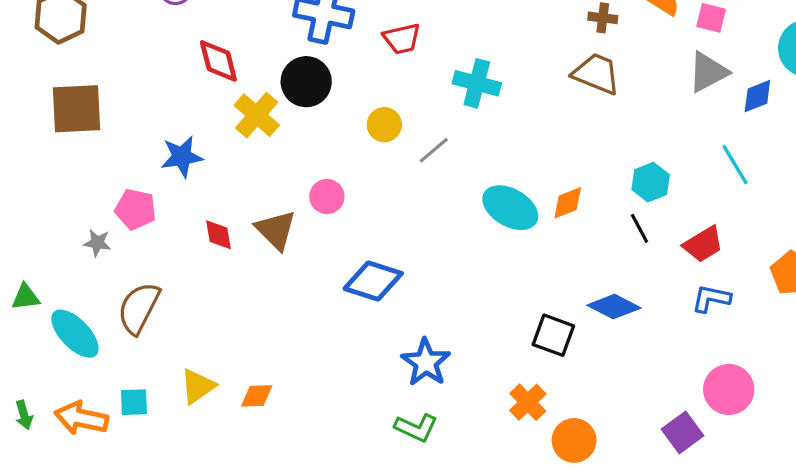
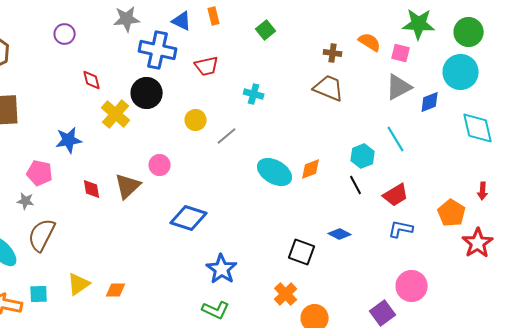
red diamond: (218, 61) -> (92, 80), size x0.7
cyan cross: (477, 83) -> (254, 94), size x0.7
cyan line: (735, 165) -> (396, 139), moved
brown triangle: (276, 230) -> (128, 186), turned 32
gray star: (97, 243) -> (26, 201), moved
blue diamond: (614, 307) -> (340, 234), size x0.7

